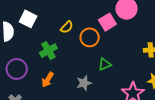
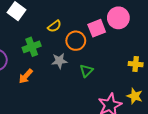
green triangle: (105, 64) -> (86, 71), turned -32
gray star: (84, 83) -> (59, 61), moved

